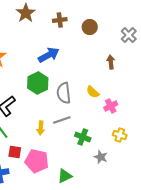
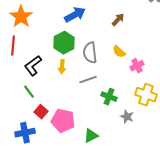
brown arrow: (111, 62) -> (118, 20), moved, turned 48
yellow arrow: (41, 128) -> (62, 67), moved
yellow cross: (120, 135) -> (146, 95), size x1.5
red square: (15, 152) -> (41, 112), turned 32

